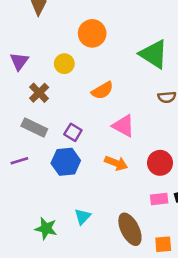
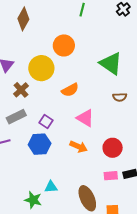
yellow circle: (64, 64) -> (41, 68), size x1.6
gray rectangle: (34, 127) -> (16, 117), turned -54
cyan triangle: (83, 216) -> (51, 187), turned 40
green star: (46, 228) -> (33, 200), moved

